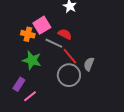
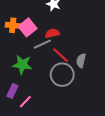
orange cross: (28, 34) -> (13, 25), moved
red semicircle: (65, 34) -> (52, 33), turned -32
gray line: (54, 43) -> (42, 44), turned -42

